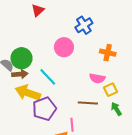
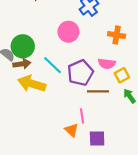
purple pentagon: (44, 109) -> (80, 73), moved

